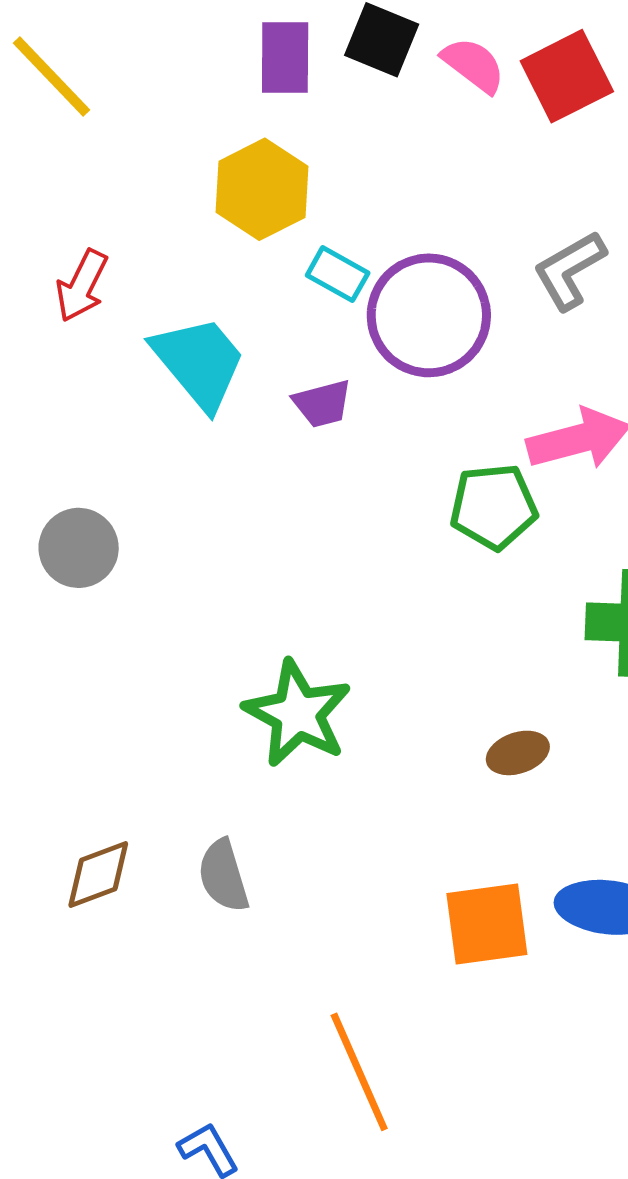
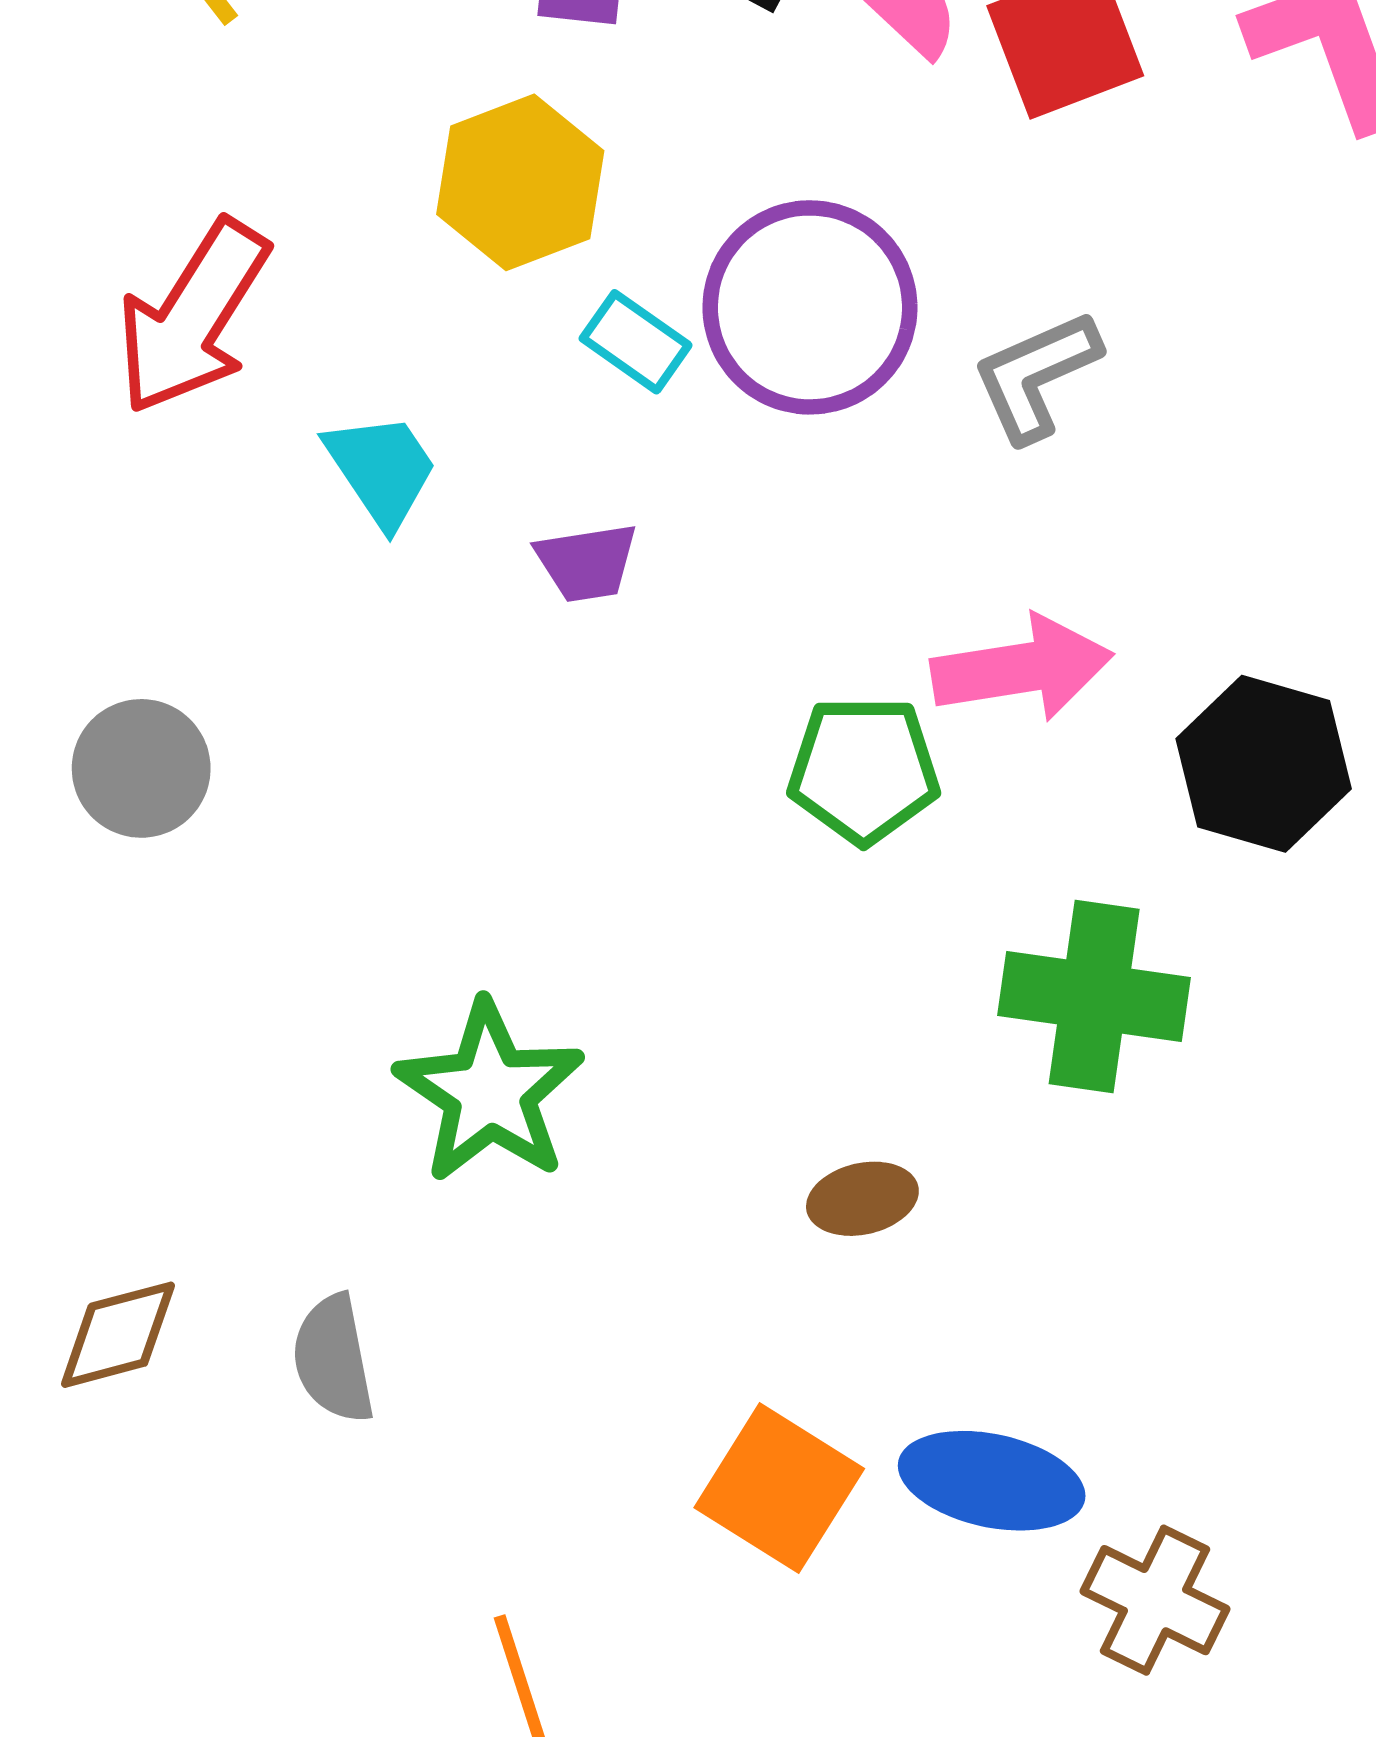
red arrow: (82, 286) -> (193, 317), size x1.6
purple circle: (429, 315) -> (810, 307), moved
cyan trapezoid: (199, 362) -> (381, 470), size x0.7
orange square: (487, 924) -> (779, 1488), turned 34

